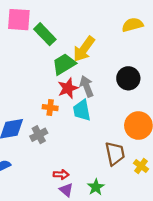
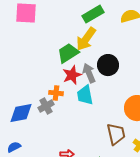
green rectangle: (45, 34) -> (93, 14), moved, turned -75
black circle: (128, 78) -> (108, 65), moved
gray cross: (39, 135) -> (46, 106), moved

